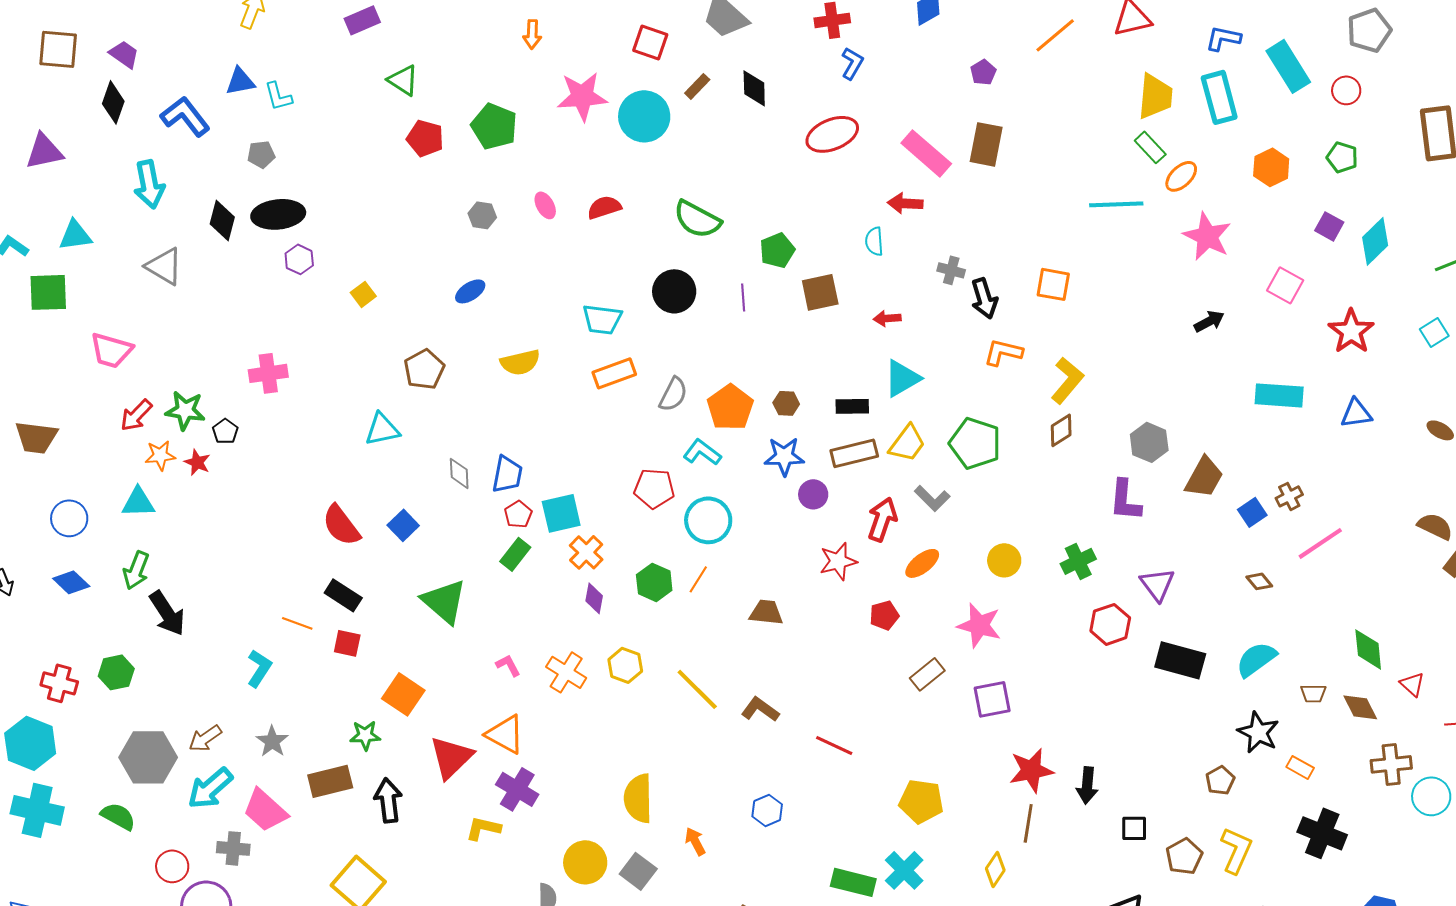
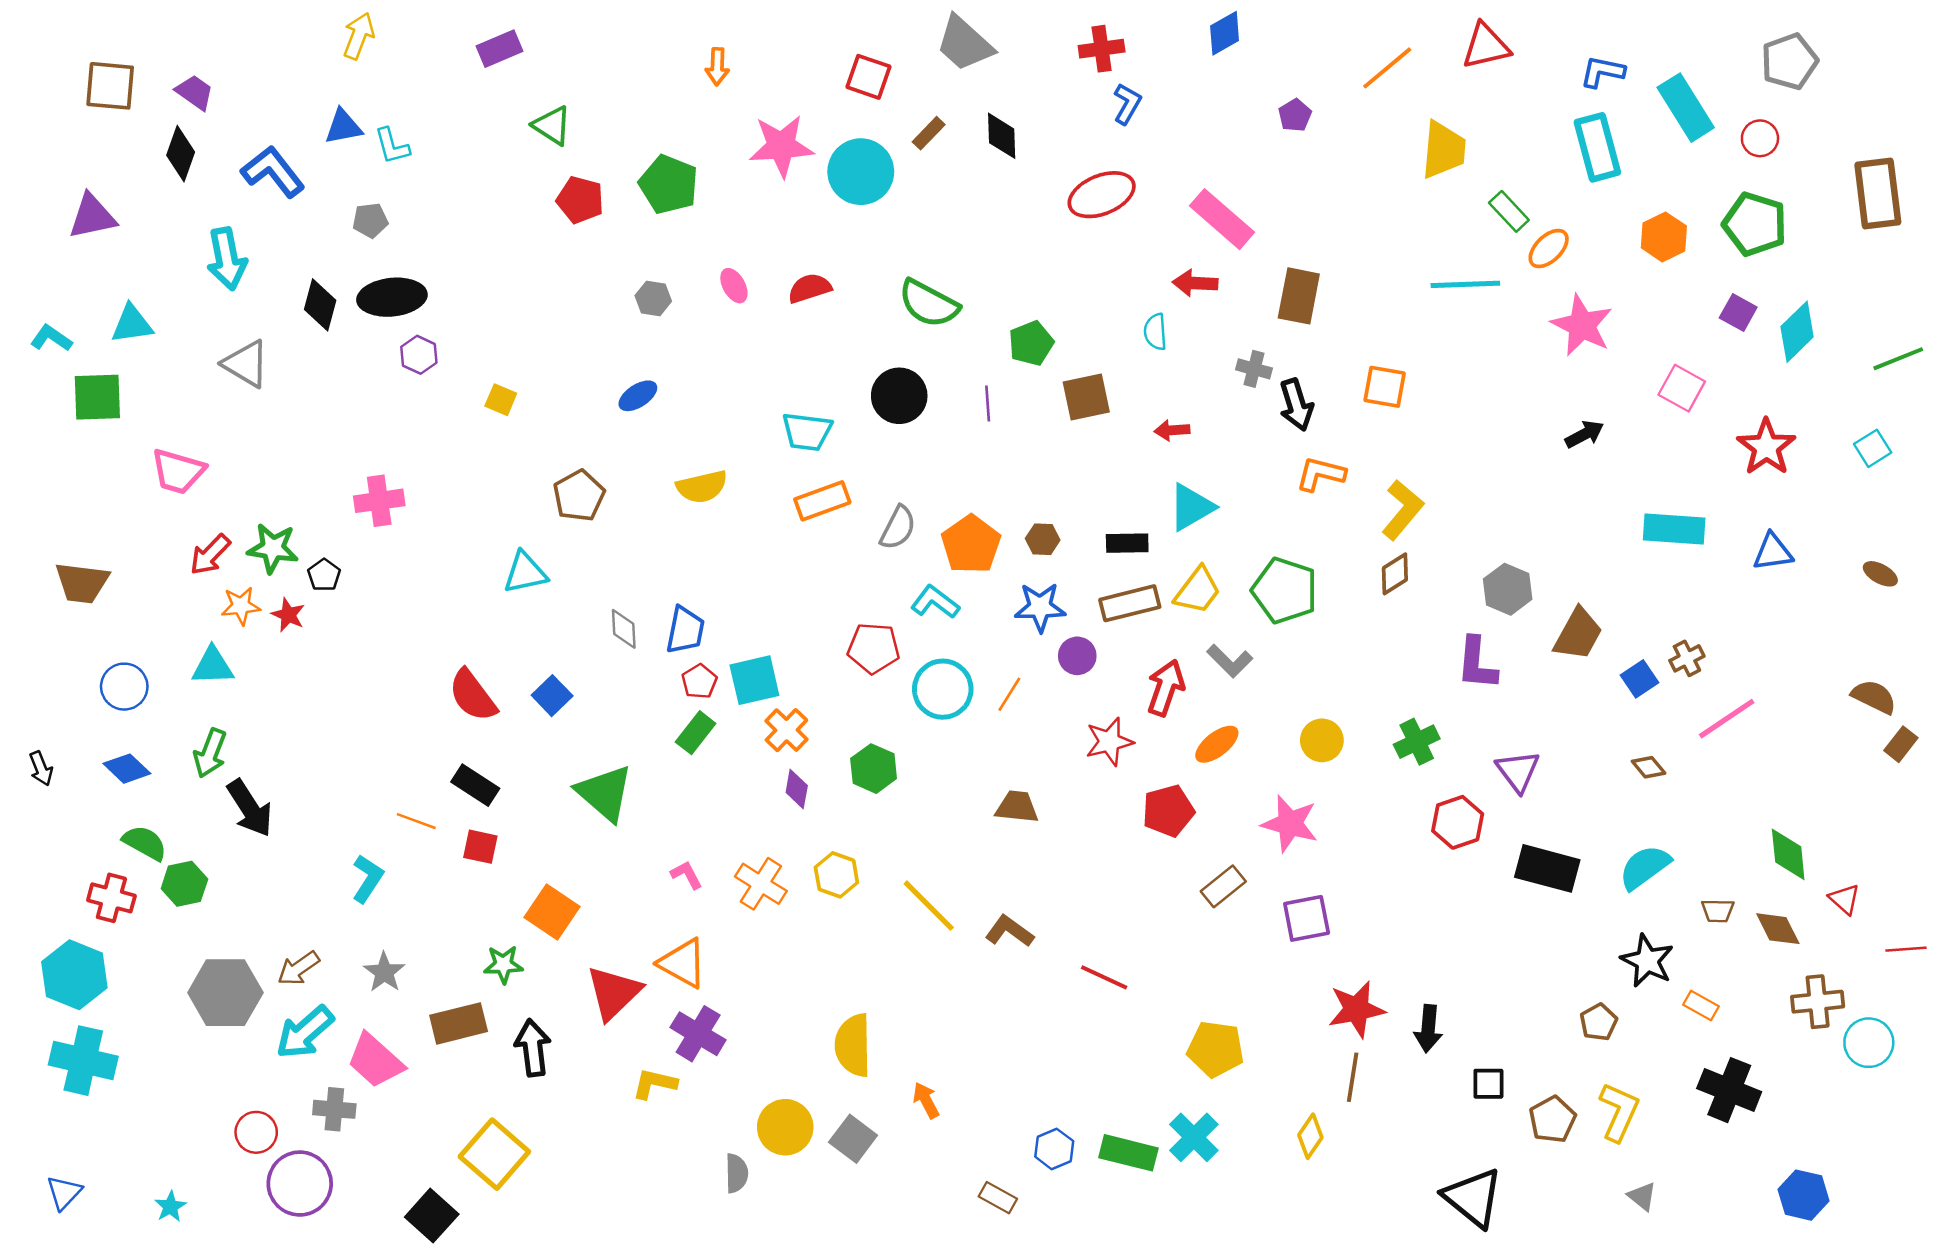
yellow trapezoid: (1155, 96) -> (1444, 150), moved
brown rectangle: (986, 144) -> (1299, 296), moved
green pentagon: (1342, 157) -> (1755, 224), size x1.6
yellow square: (363, 294) -> (501, 400), turned -30
orange line: (698, 579) -> (1009, 694), moved
red pentagon: (884, 615) -> (1168, 811), size x1.4
blue hexagon: (767, 810) -> (1054, 1149), moved
green semicircle: (118, 816) -> (145, 843), moved

